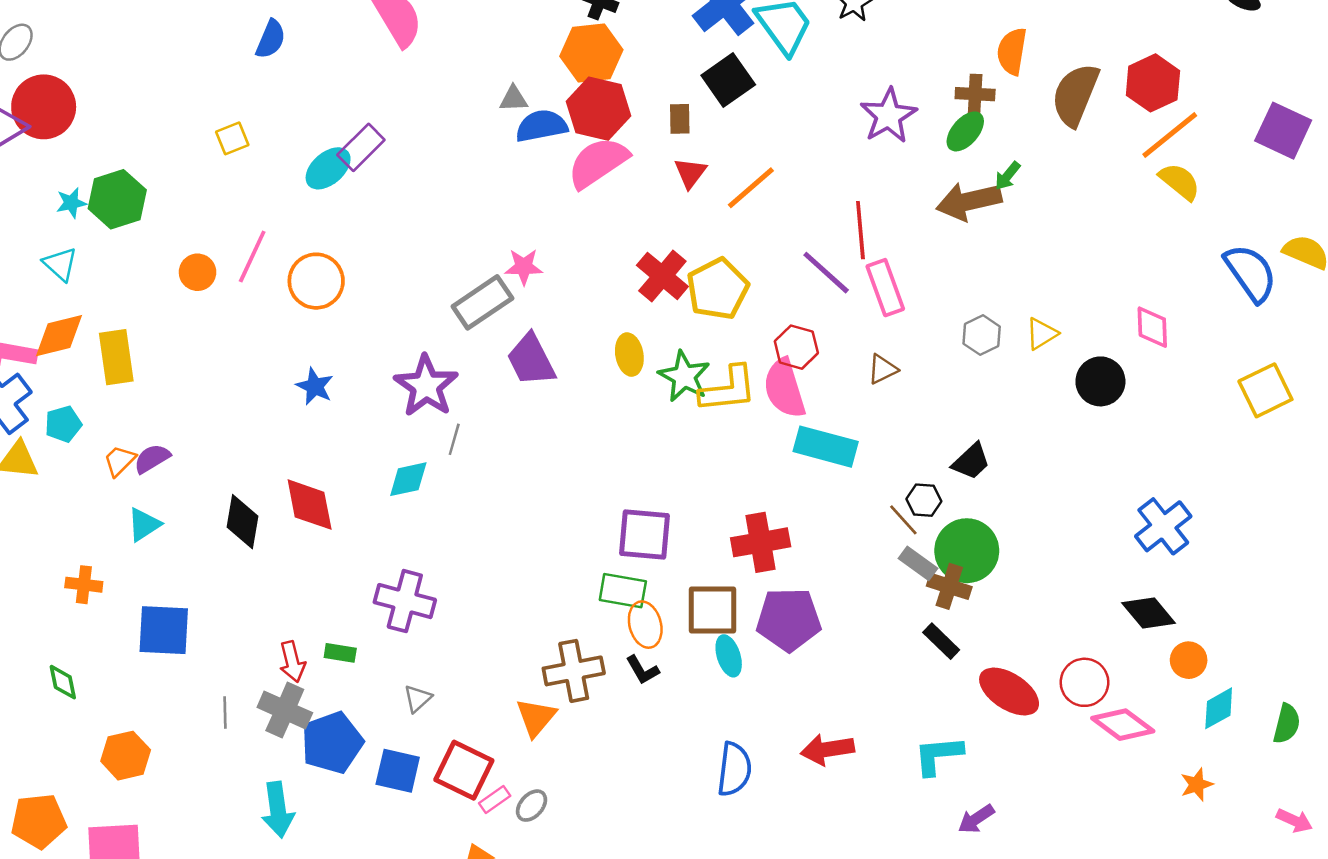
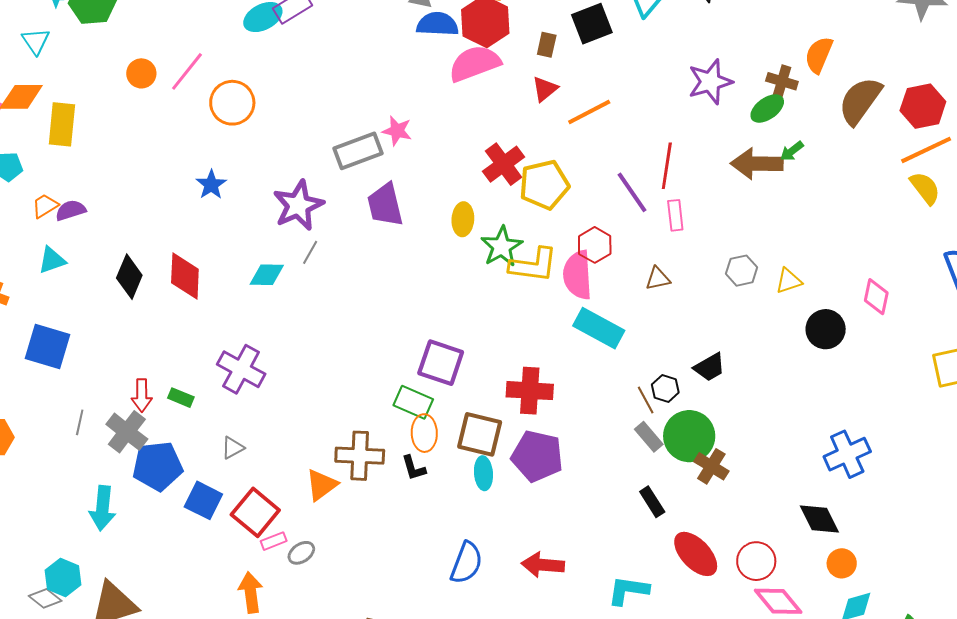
pink rectangle: (885, 288) -> (675, 215), size x0.7
brown cross: (949, 586) -> (711, 466), moved

